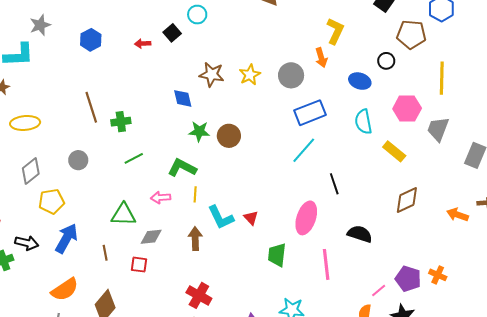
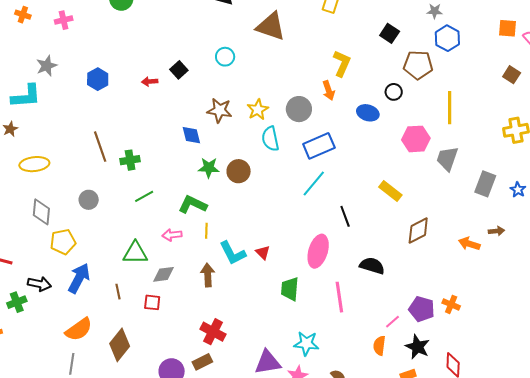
cyan circle: (197, 15) -> (225, 57), moved
cyan semicircle: (363, 122) -> (270, 139), moved
yellow rectangle: (394, 151) -> (390, 191), moved
gray diamond: (31, 171) -> (41, 212), turned -44

